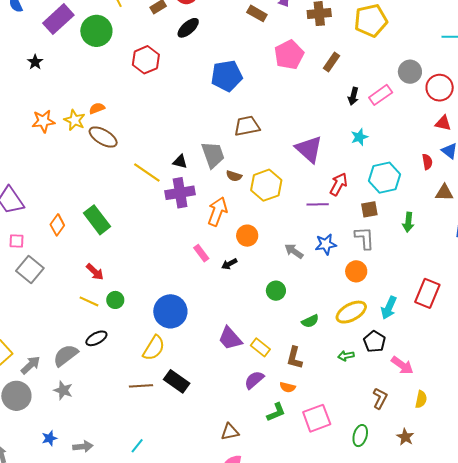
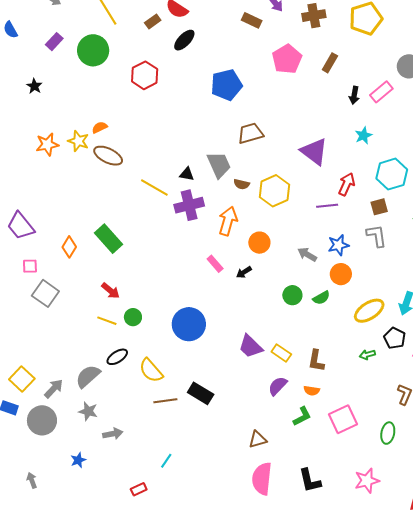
purple rectangle: (58, 19) -> (54, 42), size x0.6
orange circle: (356, 271) -> (341, 274), moved
green semicircle: (310, 321) -> (321, 298), moved
yellow semicircle: (154, 348) -> (151, 370), moved, turned 112
gray arrow: (83, 447) -> (113, 434), moved

